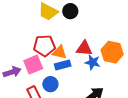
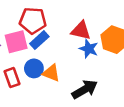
orange triangle: (60, 52) -> (51, 73), moved
blue rectangle: (63, 65) -> (39, 40), moved, turned -35

